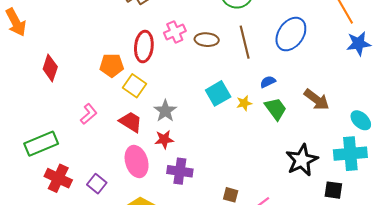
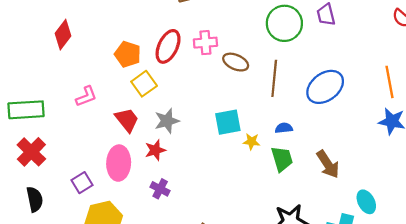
red star: (164, 139) -> (155, 150), turned -30
purple cross: (180, 171) -> (160, 189), size x0.7
purple square: (97, 184) -> (82, 183), moved

